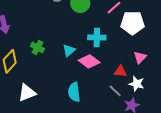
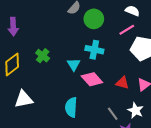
cyan cross: (97, 37) -> (94, 50), moved
cyan triangle: (69, 50) -> (74, 64), turned -32
red triangle: (120, 71) -> (122, 83), moved

